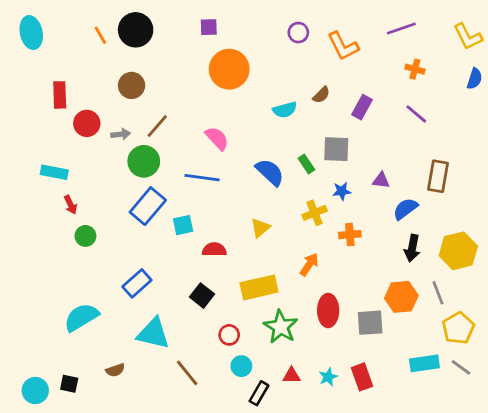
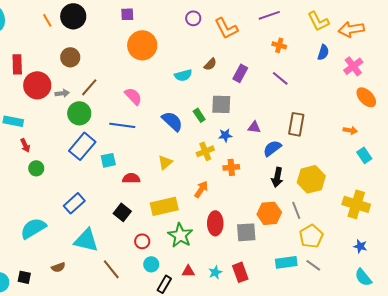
red circle: (87, 123) -> (37, 85), size x1.4

